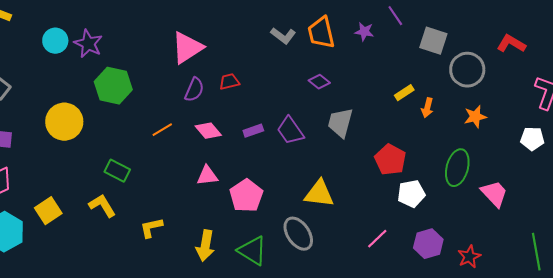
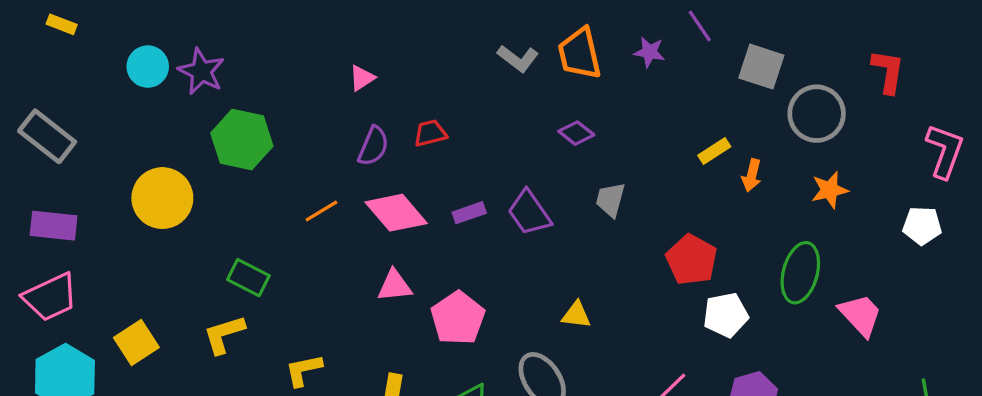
red L-shape: (511, 44) -> (888, 71), turned 68
pink triangle: (187, 48) -> (362, 78), size x0.5
gray trapezoid: (340, 123) -> (610, 200), size x0.7
pink diamond: (208, 131) -> (396, 213), size x1.4
yellow triangle: (319, 194) -> (576, 315), size x0.6
yellow L-shape: (102, 206) -> (224, 334), turned -76

